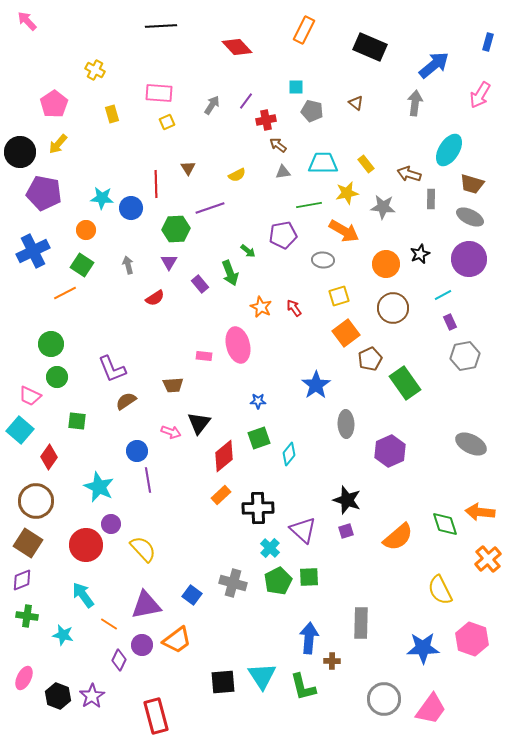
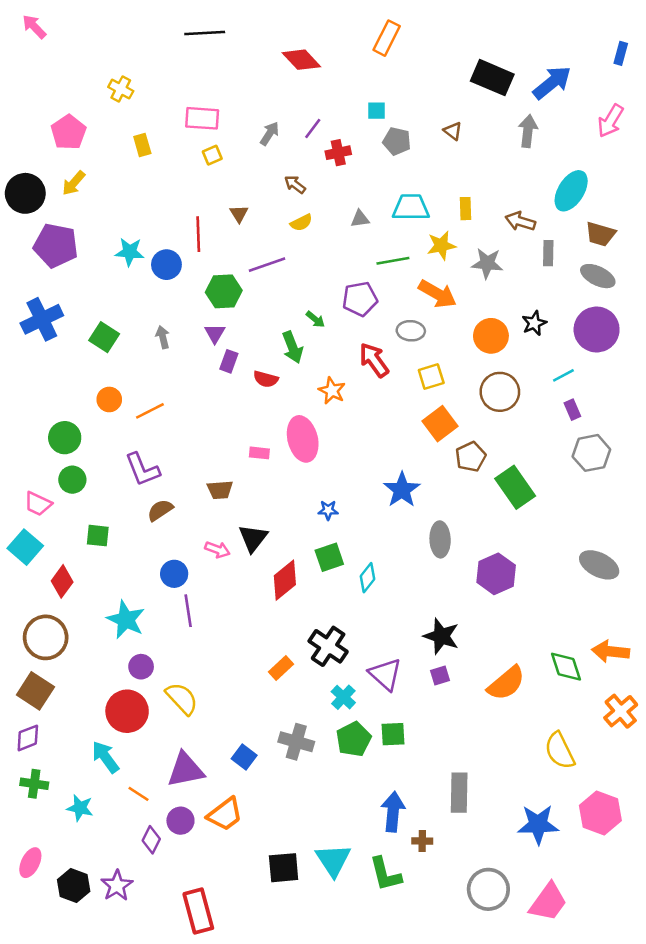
black rectangle: (370, 47) -> (492, 78), moved
brown arrow: (278, 145) -> (295, 184), moved
yellow rectangle: (366, 164) -> (466, 209), turned 36
orange circle: (86, 230) -> (109, 399), moved
purple rectangle: (200, 284) -> (229, 361), moved, turned 60
orange line: (65, 293) -> (150, 411), moved
red semicircle: (155, 298) -> (266, 379), moved, turned 48
red arrow: (294, 308) -> (374, 360), moved, size x1.6
orange rectangle: (221, 495) -> (281, 668), moved
black cross: (258, 508) -> (328, 646), turned 36
red circle: (86, 545) -> (127, 711), moved

